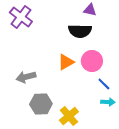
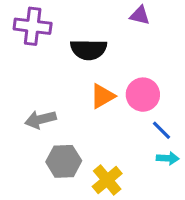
purple cross: (21, 17) -> (33, 26), turned -30
black semicircle: (80, 31) -> (89, 50), moved

